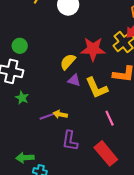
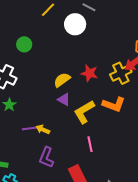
green circle: (20, 46) -> (24, 44), moved
red star: (93, 49) -> (89, 73), size x0.7
yellow L-shape: (97, 88) -> (84, 112), turned 70

